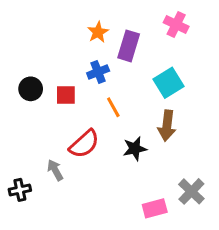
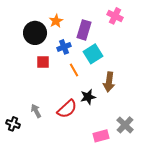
orange star: (98, 32) -> (56, 21), moved
cyan square: (168, 83) -> (93, 54), moved
black circle: (31, 89) -> (35, 33), moved, size x1.5
red semicircle: (84, 144) -> (67, 109), moved
black cross: (20, 190) -> (13, 124), turned 32

